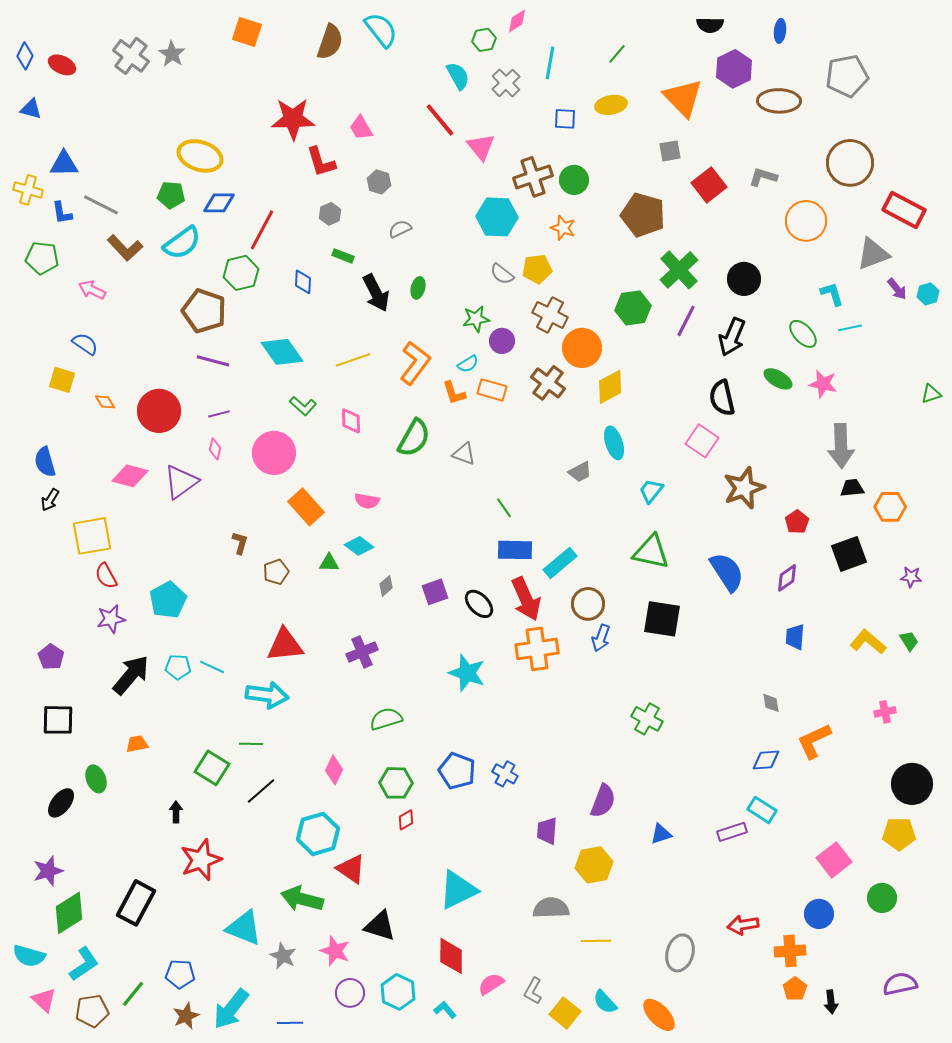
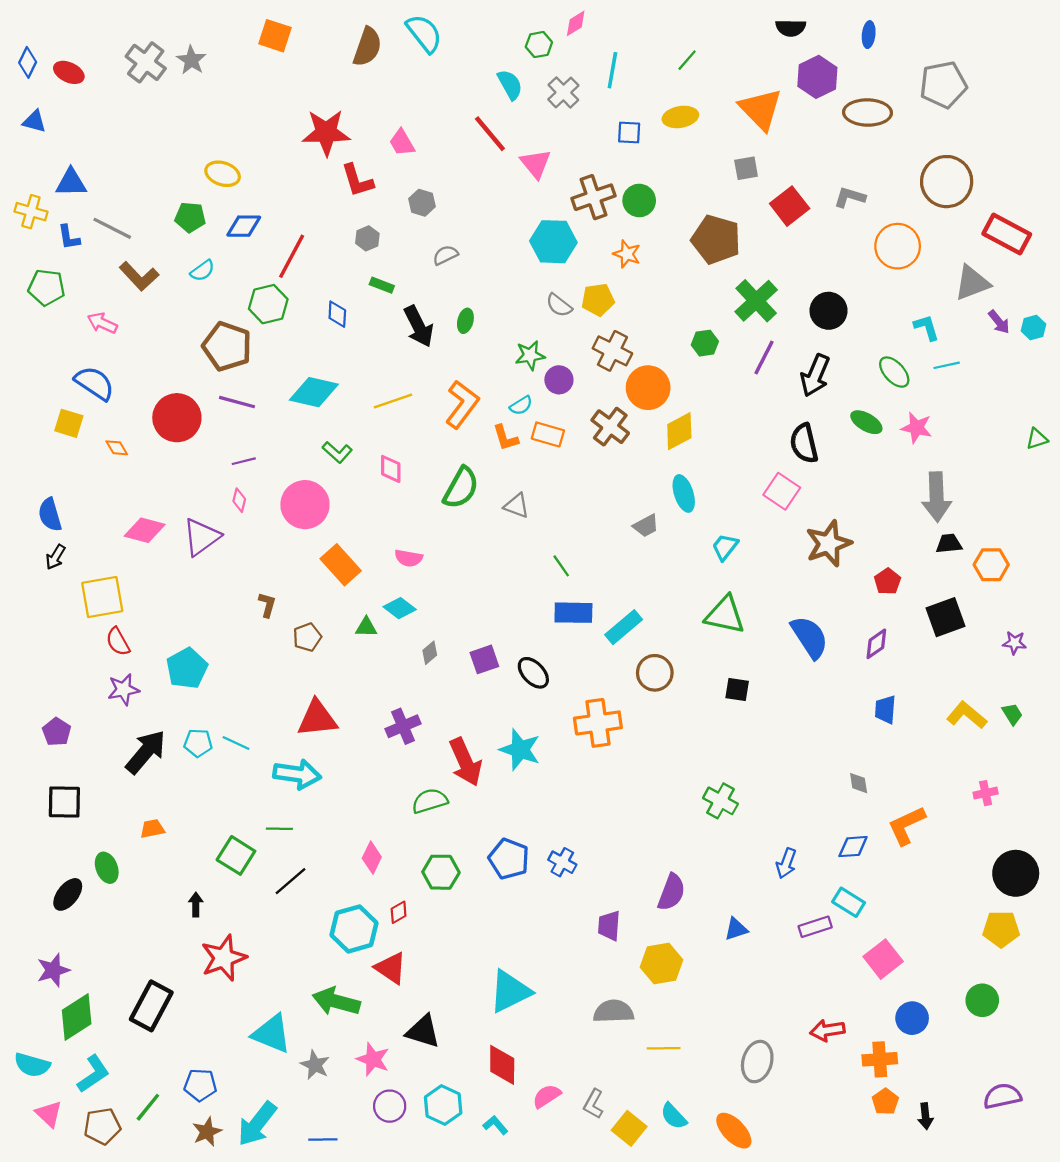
yellow ellipse: (200, 156) -> (223, 174), size x0.7
cyan semicircle: (182, 243) -> (203, 271), size x0.6
green hexagon: (633, 308) -> (705, 343), size x0.7
blue semicircle: (85, 344) -> (94, 383), size x1.4
cyan diamond: (282, 352) -> (314, 392), turned -42
red circle: (159, 411) -> (177, 418), moved
red arrow: (526, 599) -> (465, 762), moved
black square: (662, 619) -> (737, 690), size x0.6
blue arrow: (601, 638) -> (786, 863), moved
red diamond: (406, 820) -> (399, 912), moved
pink square: (834, 860) -> (883, 959), moved

